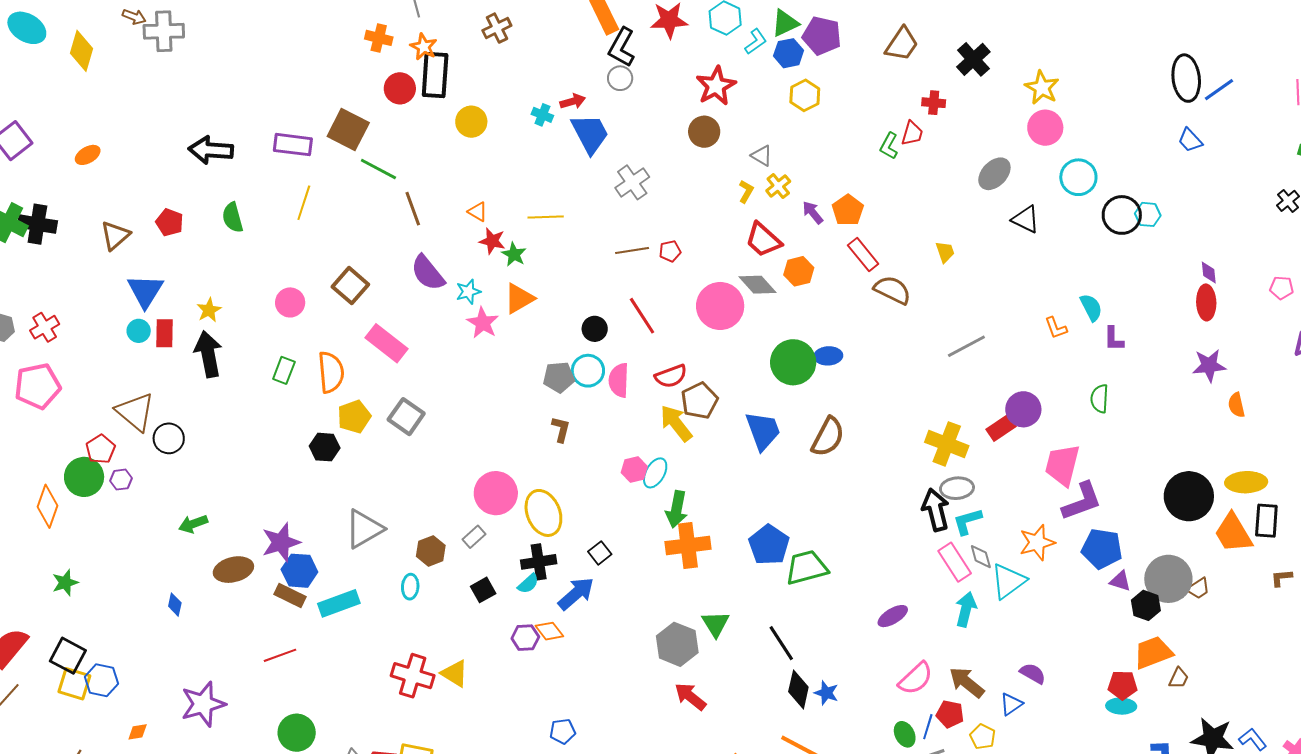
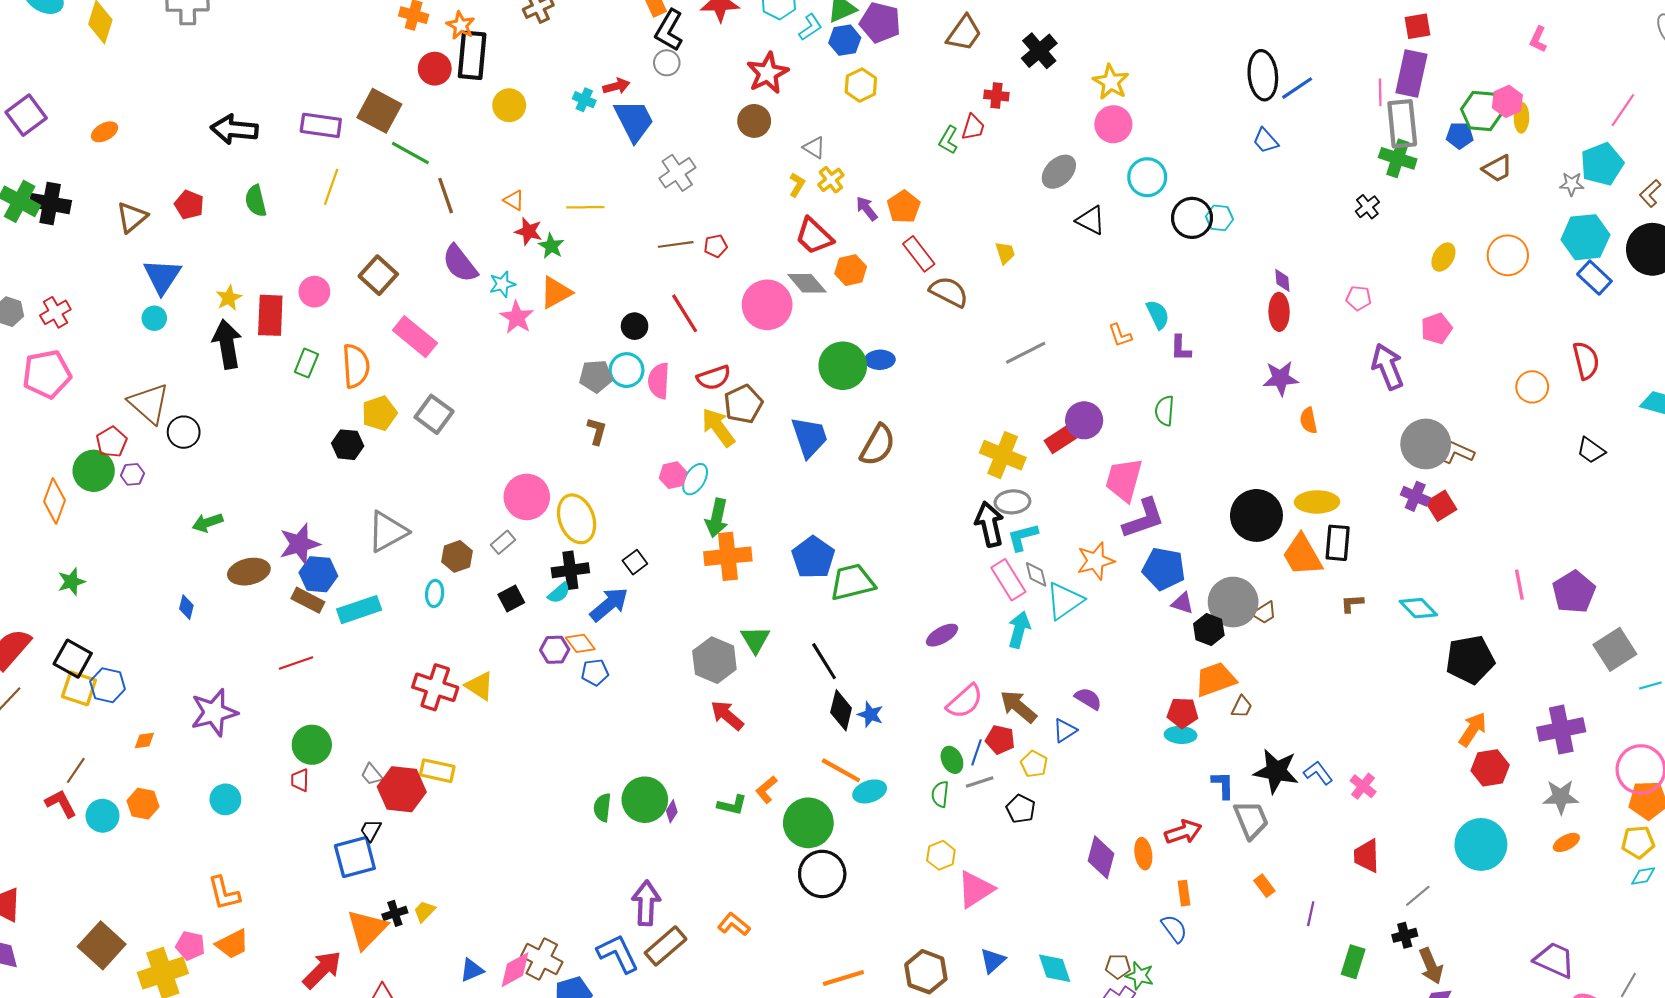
red rectangle: (165, 333) -> (270, 315), moved, size x1.4
blue pentagon: (563, 731) -> (595, 672), moved

